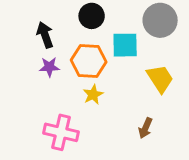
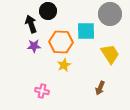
black circle: (92, 16) -> (48, 11), moved
pink cross: (61, 132) -> (42, 91), size x0.6

